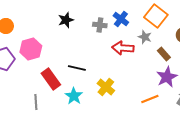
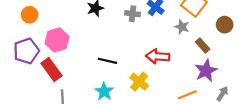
red arrow: (123, 48) -> (158, 56), moved
red rectangle: (51, 79) -> (51, 70), moved

